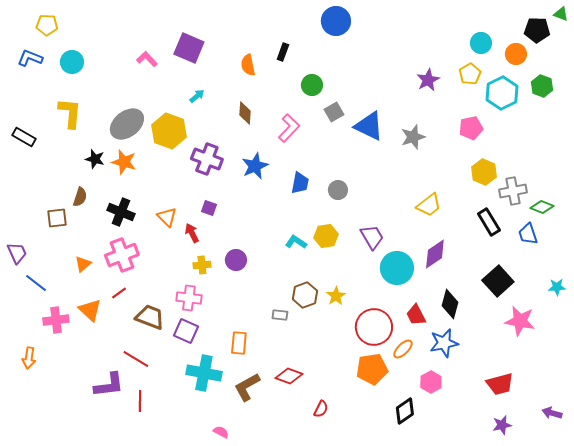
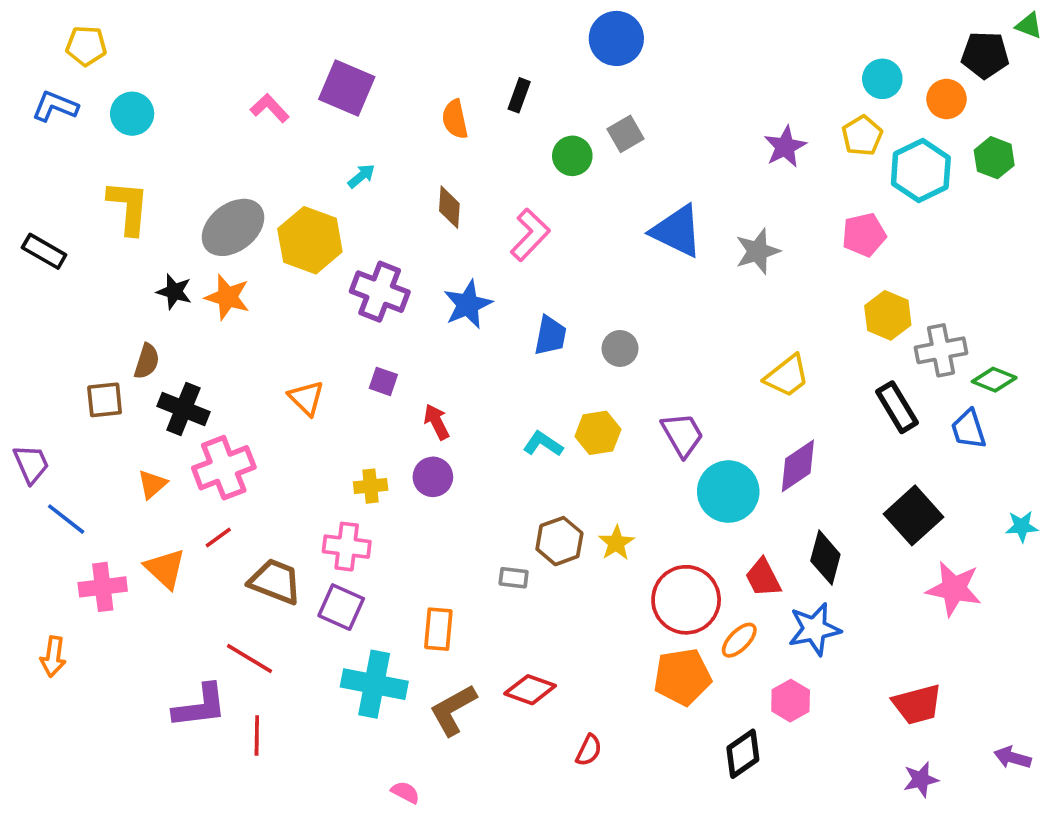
gray square: (334, 112) -> (625, 134), moved
black cross: (121, 212) -> (183, 409), moved
red arrow: (192, 233) -> (437, 422), moved

